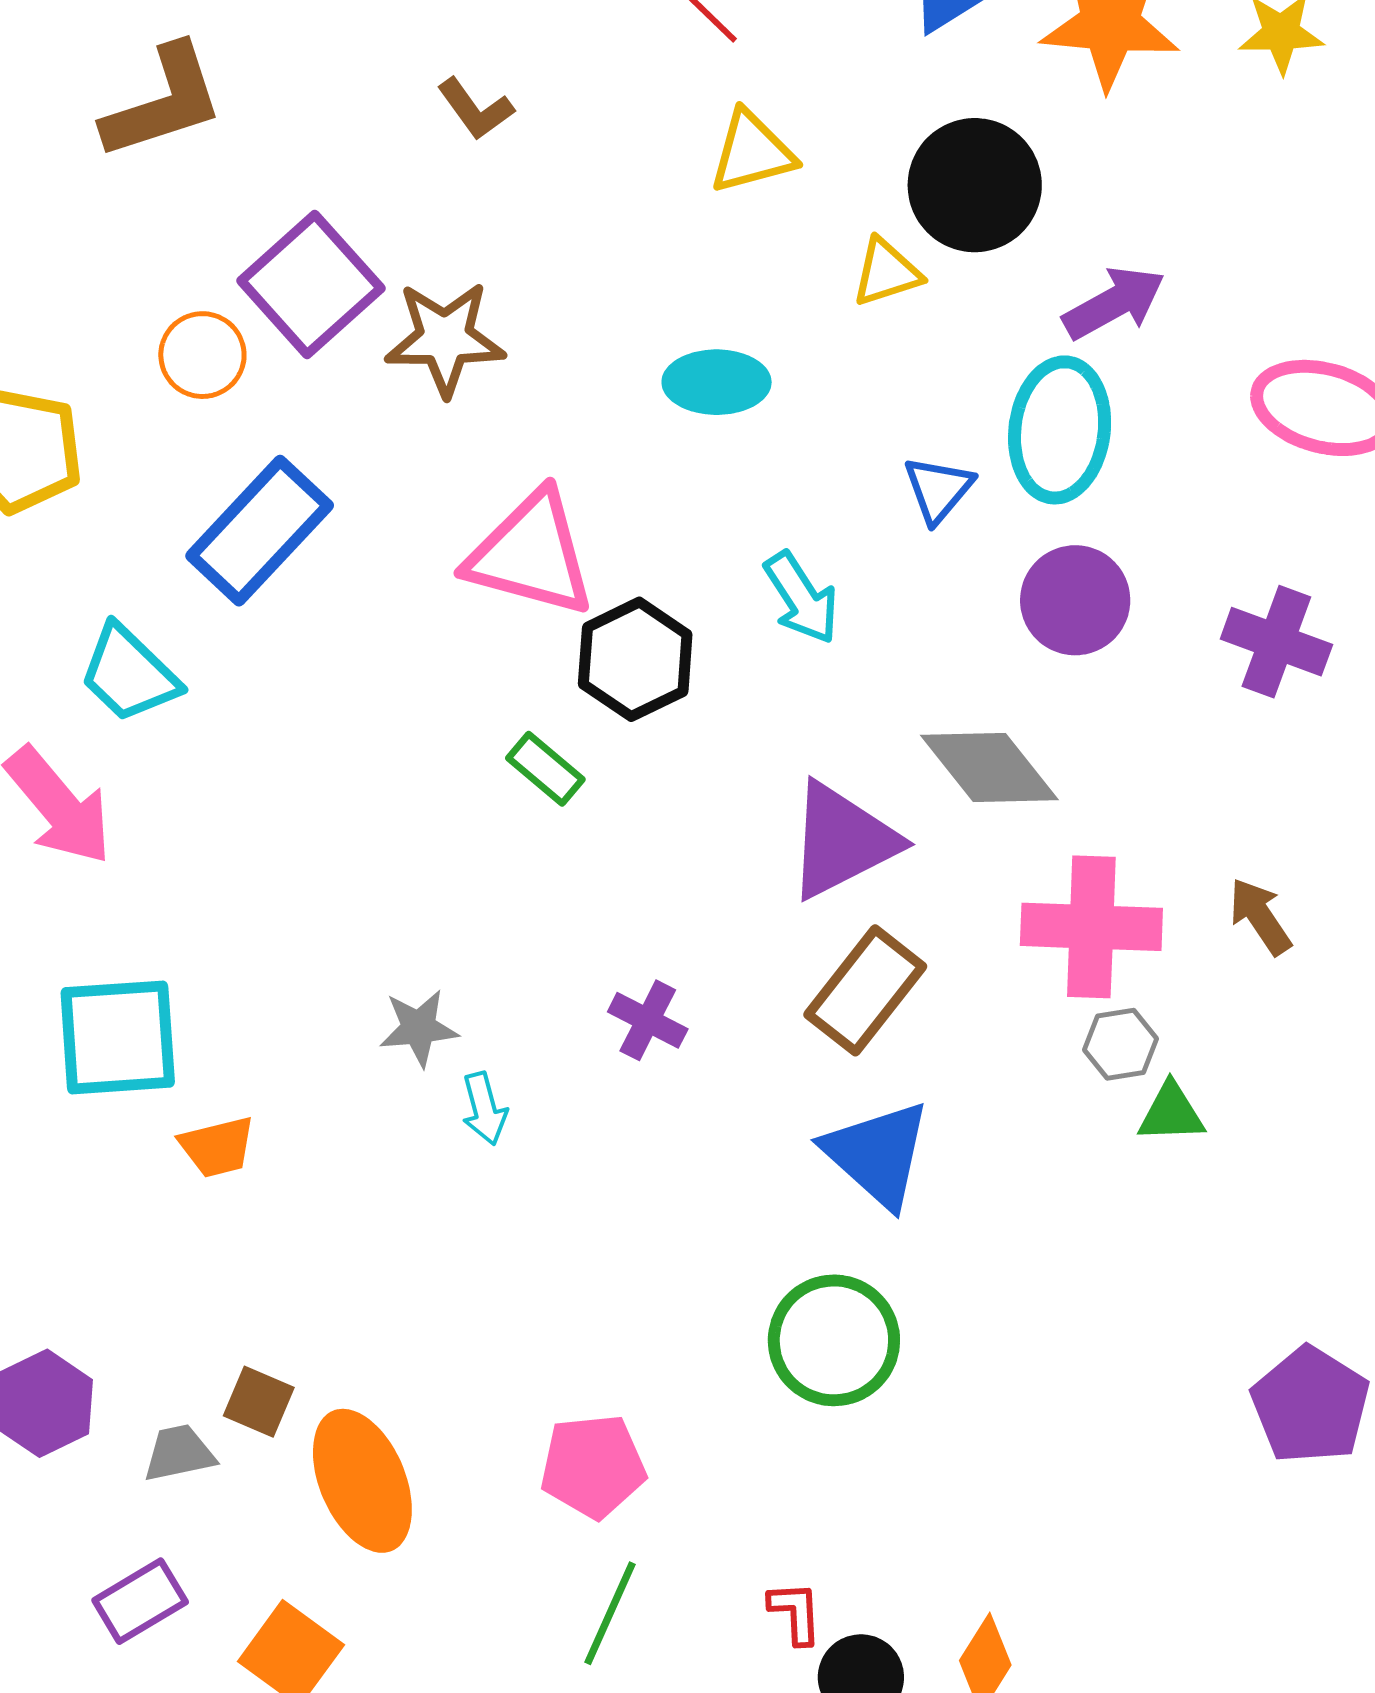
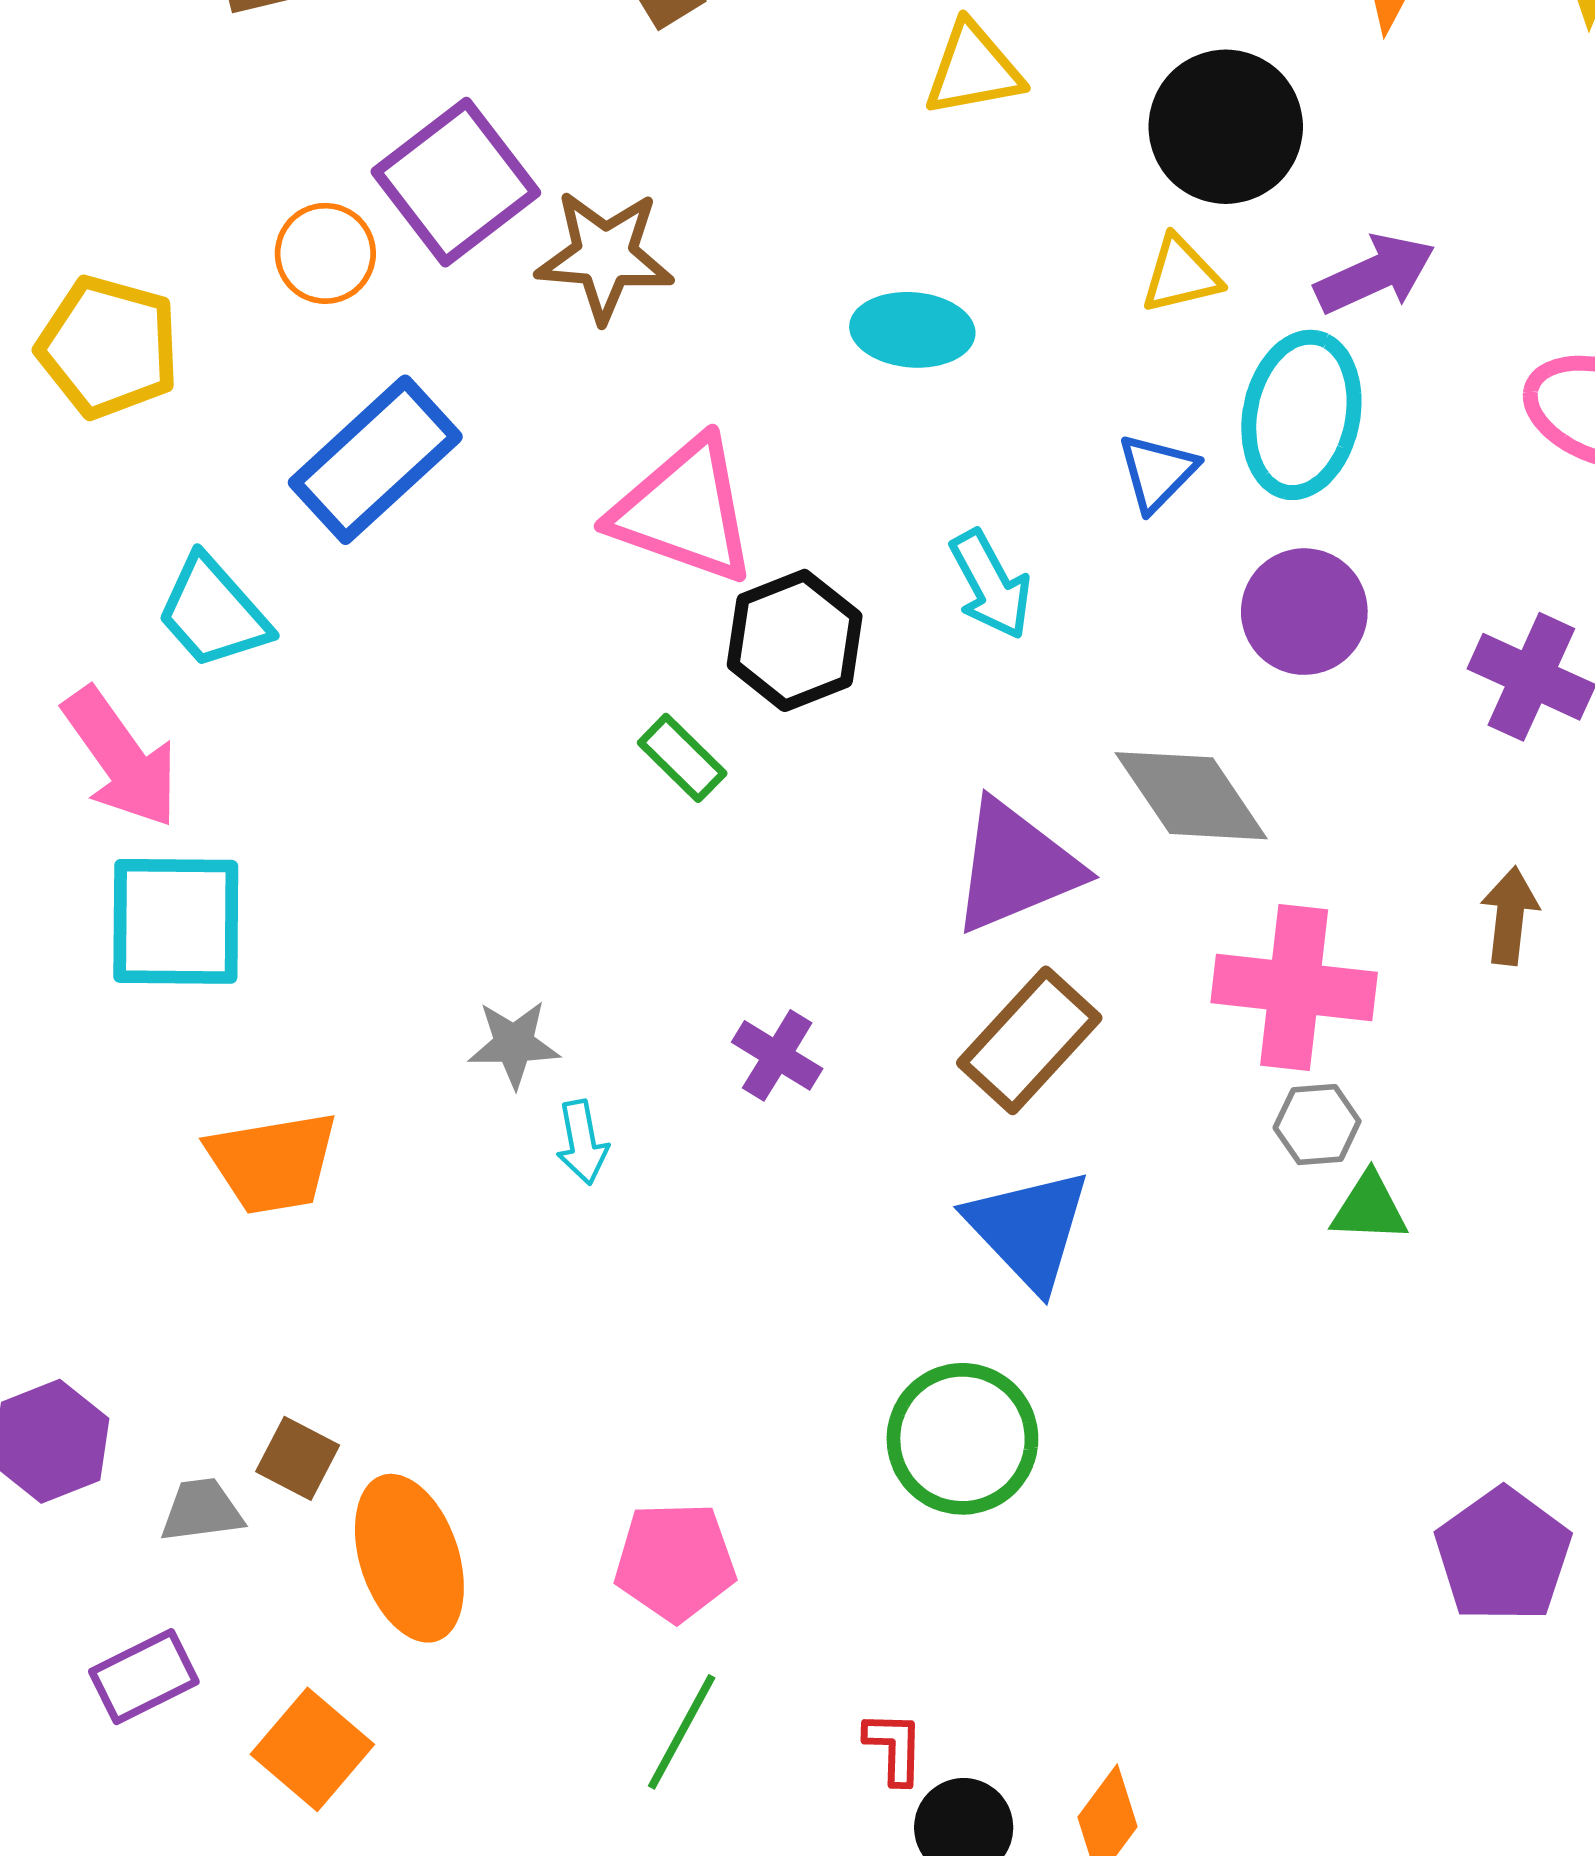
yellow triangle: (886, 272) -> (1181, 275), moved
brown arrow: (1260, 916) -> (1510, 916), moved, turned 36
cyan square: (118, 1037) -> (176, 921), moved
orange trapezoid: (217, 1147) -> (273, 1163), size x1.5

